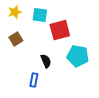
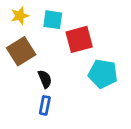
brown square: (16, 39) -> (21, 51), size x1.5
black semicircle: (46, 61) -> (45, 79), moved

